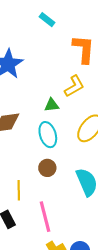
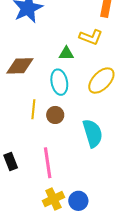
yellow L-shape: (74, 86) -> (91, 37), turned 45
yellow line: (19, 190) -> (33, 109), moved

